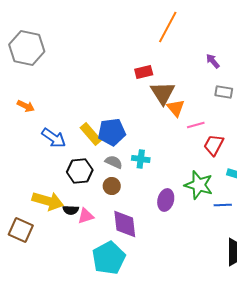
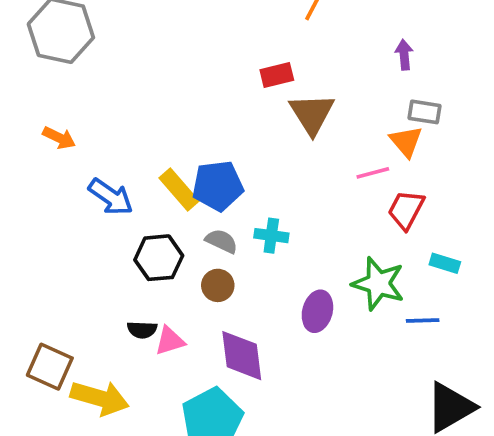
purple arrow: (213, 61) -> (404, 55), turned 35
orange triangle: (176, 108) -> (406, 141), moved
yellow arrow: (48, 201) -> (100, 398), moved

